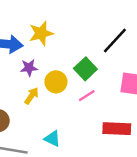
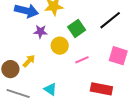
green square: (85, 69) -> (77, 28), moved
yellow arrow: (32, 96) -> (29, 61), moved

